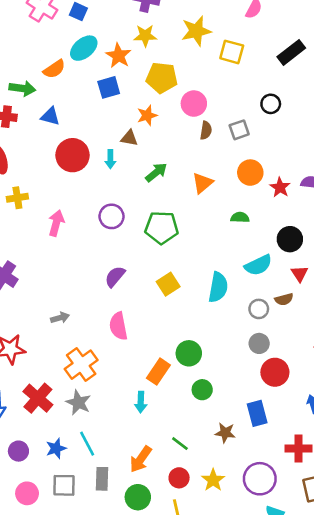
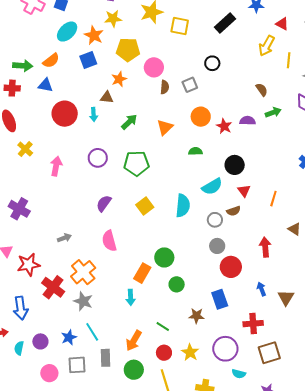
orange semicircle: (54, 69) -> (51, 61), moved
yellow cross: (17, 198) -> (25, 149), turned -35
red cross: (38, 398) -> (53, 287), moved

